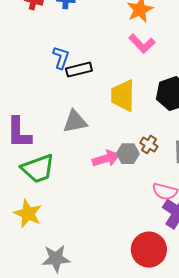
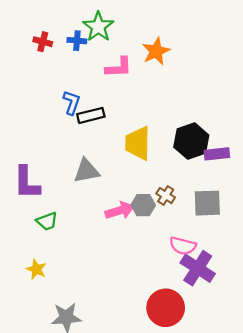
pink L-shape: (142, 44) -> (119, 67), moved, turned -48
green trapezoid: (38, 169) -> (47, 221), size x0.6
yellow star: (28, 214) -> (36, 269), size x0.7

